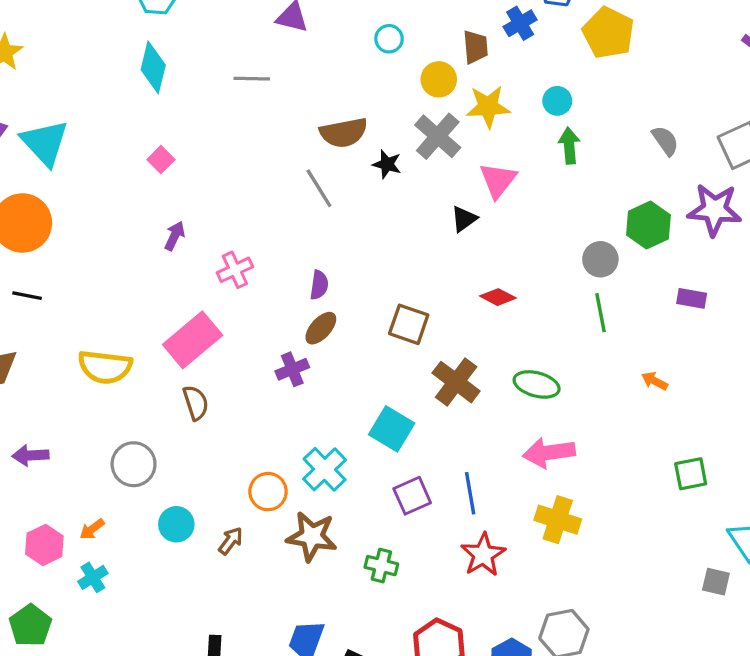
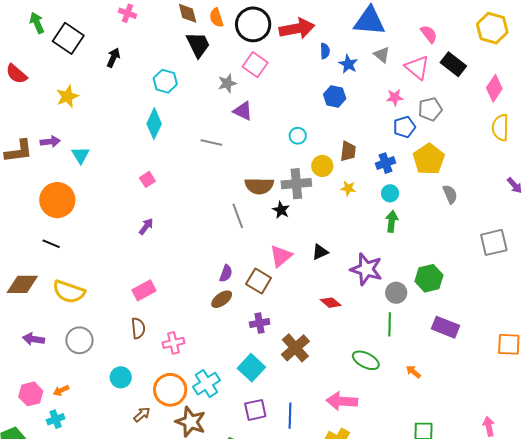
blue cross: (520, 23) -> (386, 163), moved
yellow star: (488, 107) -> (348, 188), size x0.6
gray cross: (438, 136) -> (296, 184), moved, turned 32
gray semicircle: (665, 141) -> (450, 194), moved
cyan triangle: (45, 143) -> (81, 155), size x0.6
pink triangle: (498, 180) -> (281, 256), moved
purple star: (714, 210) -> (366, 269), moved
pink cross: (235, 270) -> (173, 343), moved
purple rectangle: (692, 298) -> (446, 327), size x1.5
brown square: (409, 324) -> (259, 281), moved
pink rectangle: (193, 340) -> (144, 290), size x0.7
yellow semicircle: (105, 367) -> (69, 292), moved
purple cross: (292, 369) -> (260, 323), moved
green ellipse: (537, 384) -> (366, 360), moved
gray circle: (134, 464) -> (79, 340), moved
orange circle: (268, 492) -> (170, 390), size x1.4
cyan circle: (176, 524) -> (121, 377), moved

